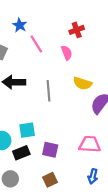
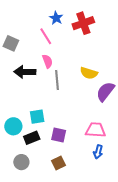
blue star: (20, 25) -> (56, 18), moved
red cross: (77, 30) -> (83, 23), size x1.5
pink semicircle: (67, 53) -> (47, 61), moved
blue arrow: (93, 176) -> (98, 152), moved

